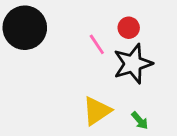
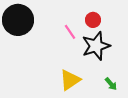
green arrow: (140, 121) -> (111, 84), moved

